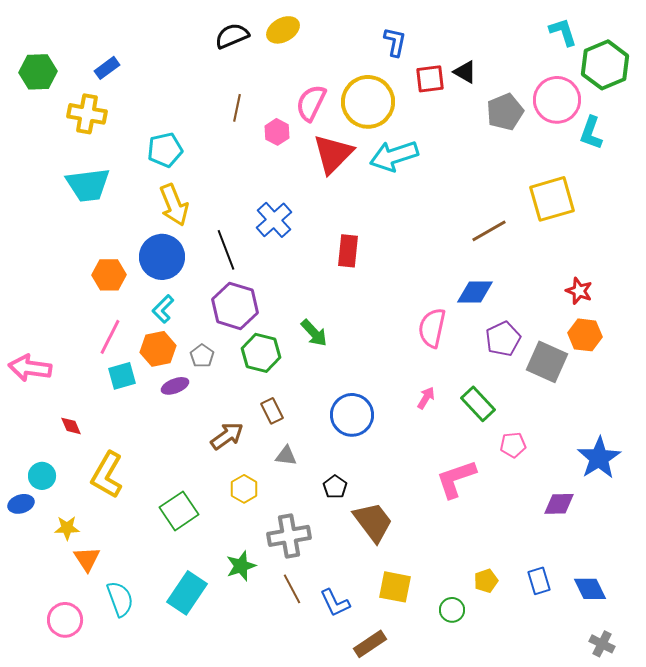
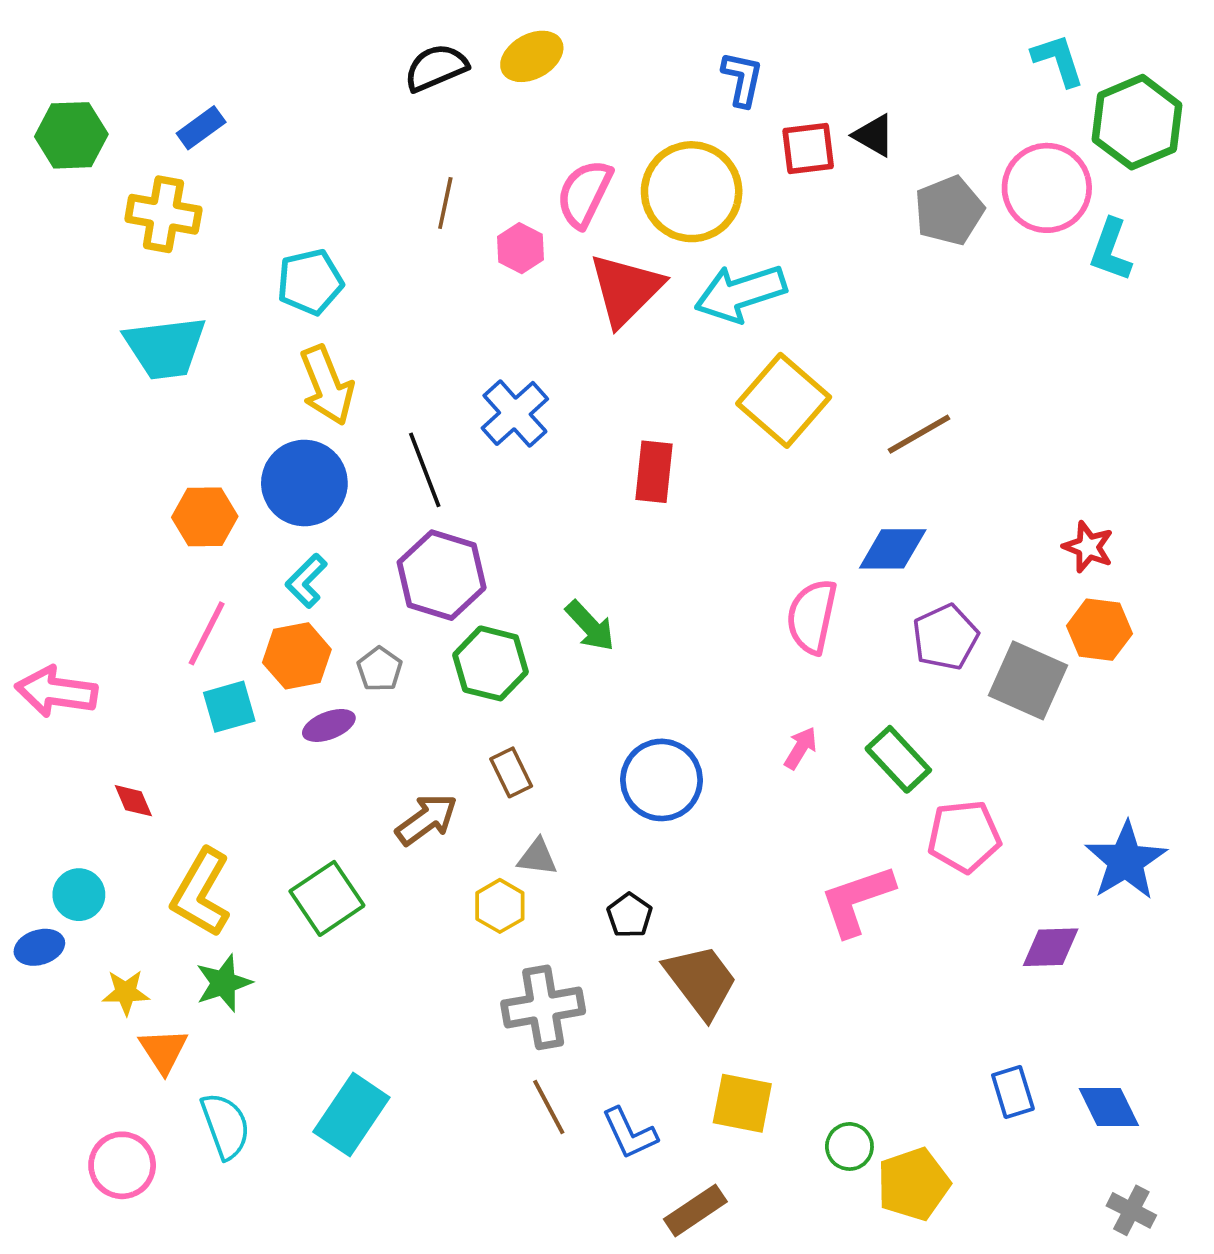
yellow square: (552, 199) -> (784, 400), moved, turned -33
pink pentagon: (513, 445) -> (964, 836), size x1.5
yellow hexagon: (244, 489) -> (500, 906), moved
green square: (179, 511) -> (327, 898), moved
green star: (241, 566) -> (224, 983), moved
yellow pentagon: (486, 581) -> (913, 1184), moved, size x1.6

